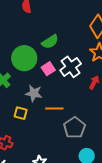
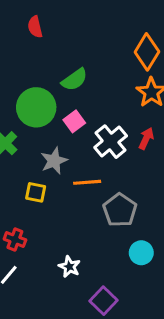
white cross: (71, 67) -> (111, 142), moved
gray star: (34, 93) -> (54, 161), turned -30

